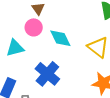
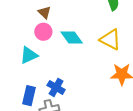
blue cross: (47, 74) -> (56, 87), moved, size x0.7

